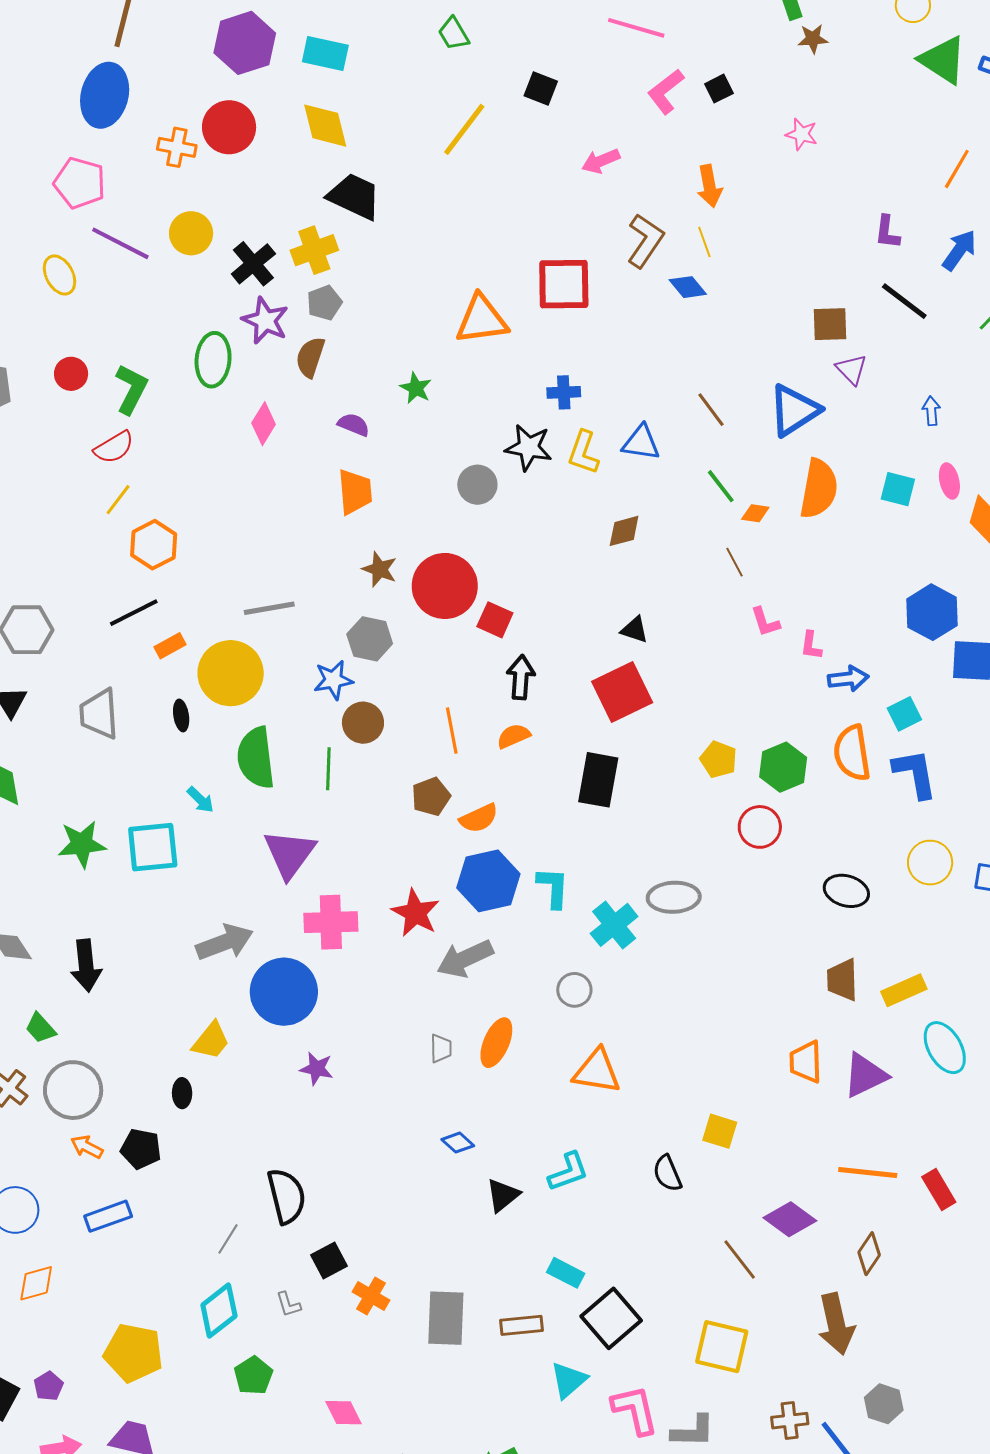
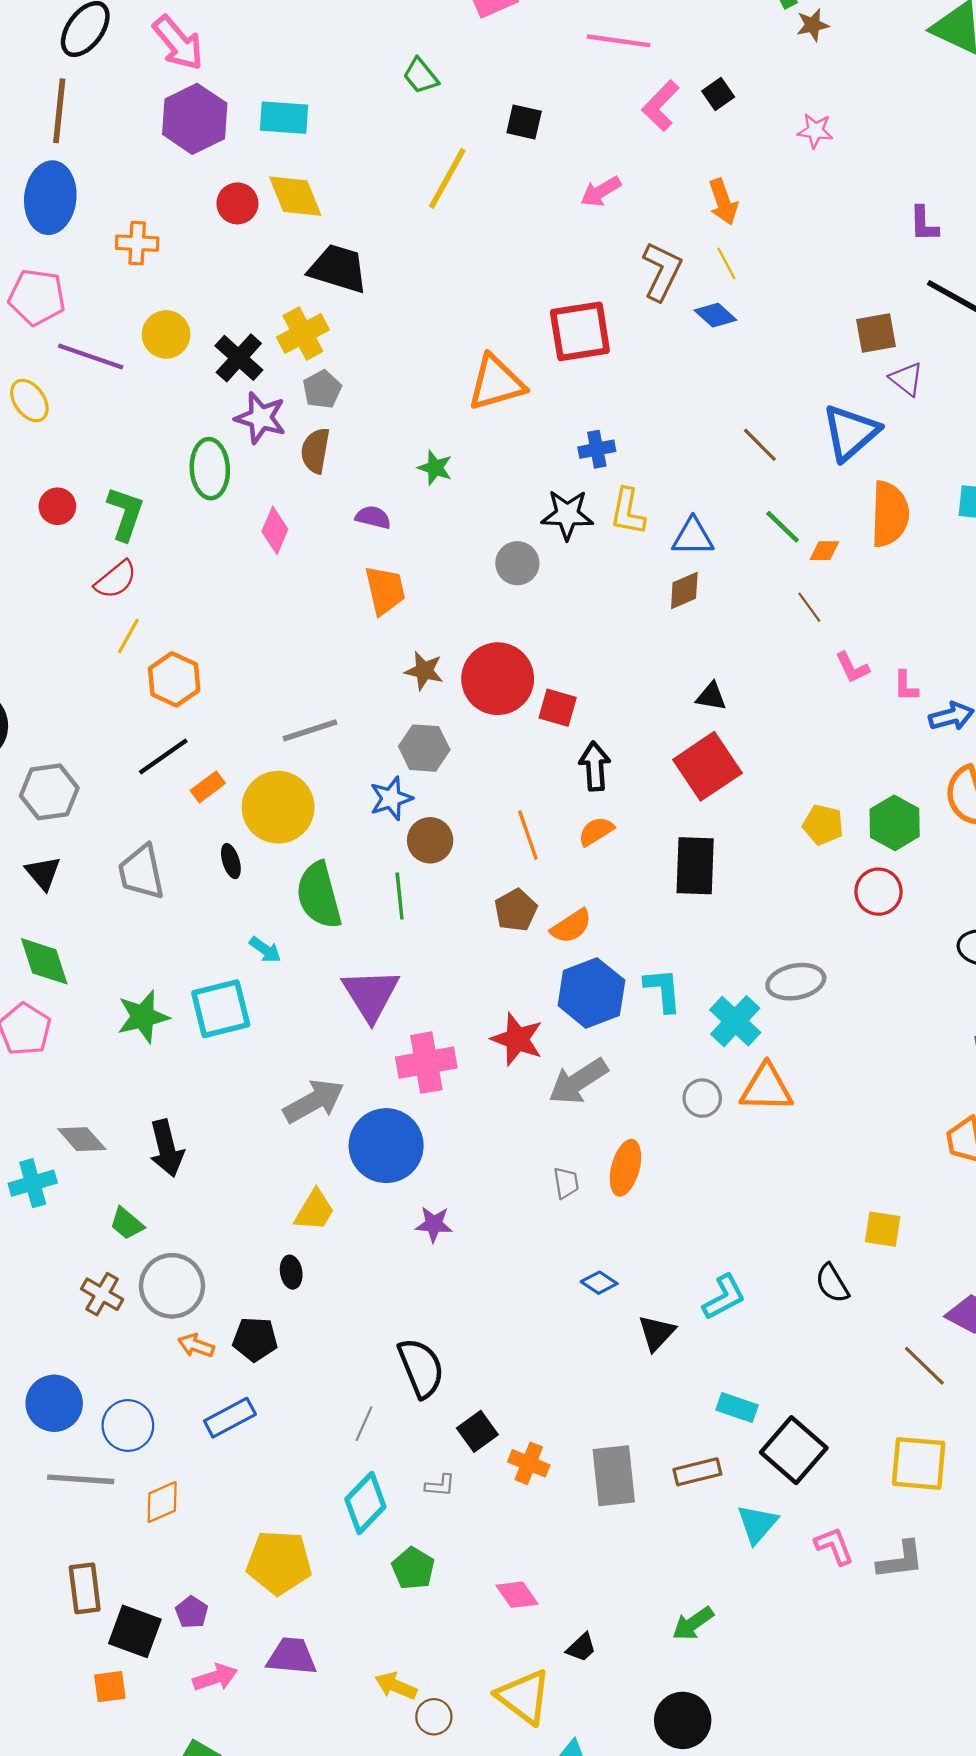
red circle: (229, 127) -> (237, 203), moved, size x0.7
blue triangle: (641, 443) -> (693, 537), moved
orange triangle: (597, 1071) -> (766, 1088), moved
gray L-shape: (288, 1304) -> (440, 1485), turned -60
pink L-shape: (635, 1410) -> (834, 1546), size x0.7

